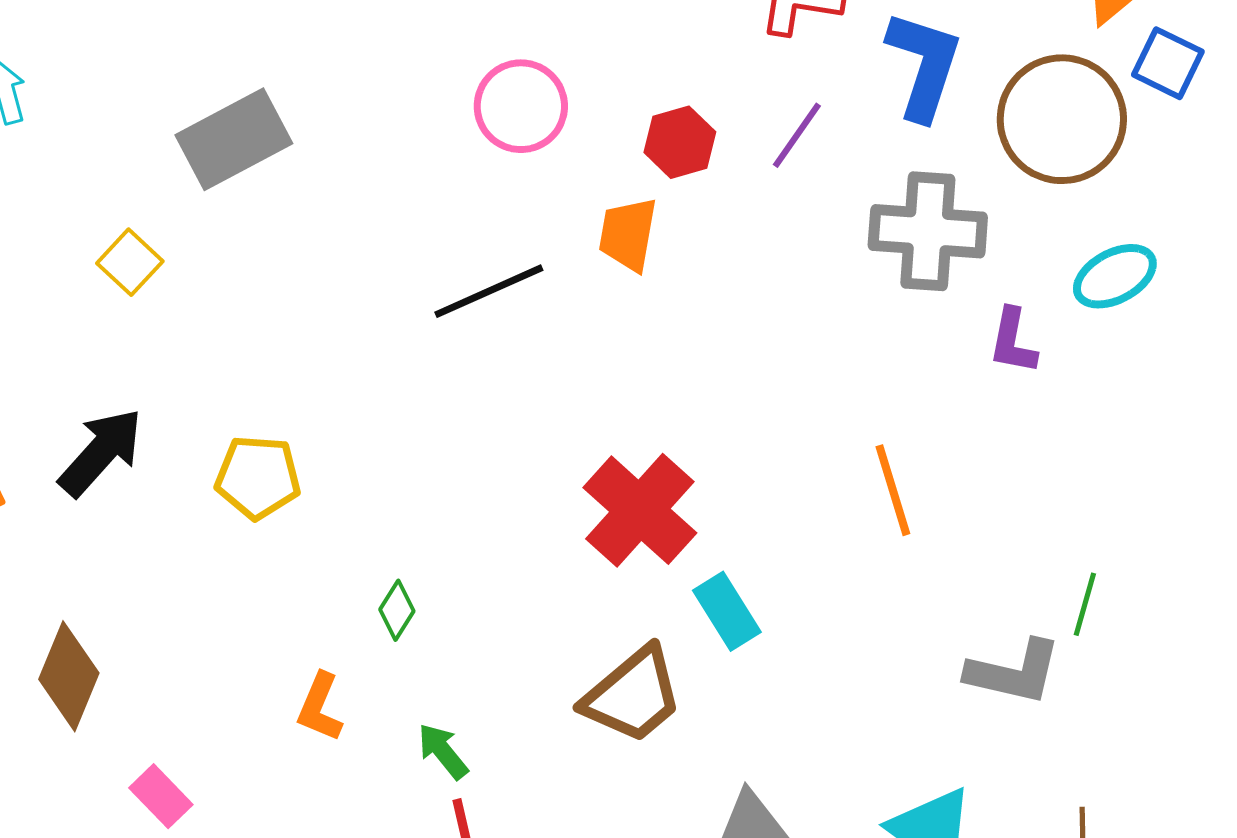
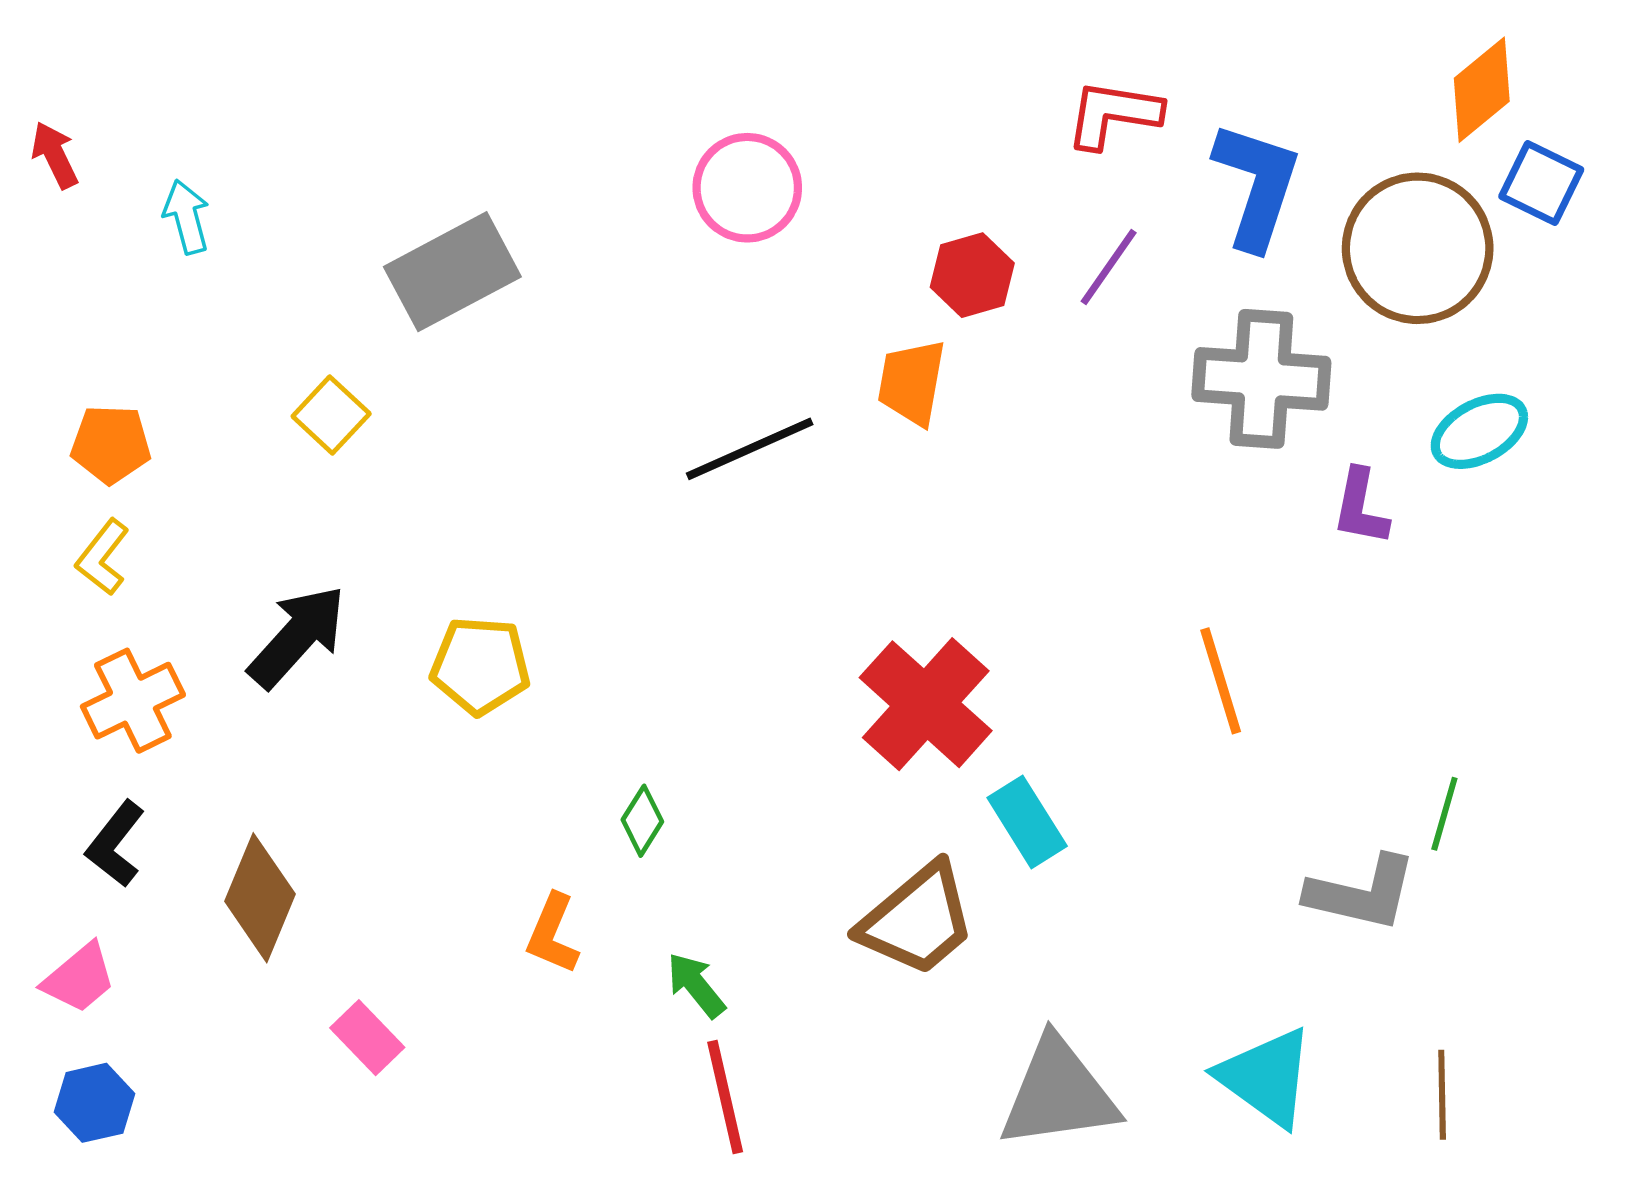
pink circle: (521, 106) -> (747, 188), moved

